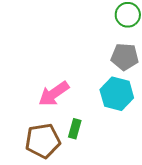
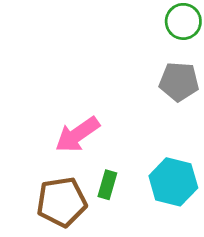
cyan hexagon: (117, 94) -> (173, 182), moved

